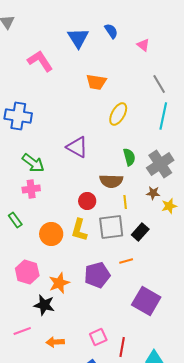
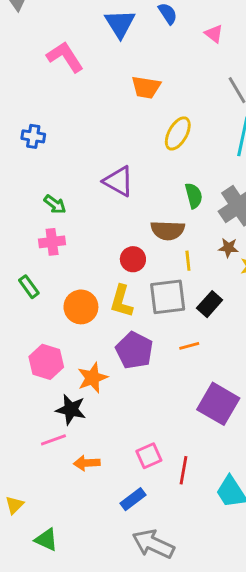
blue cross: (18, 116) -> (33, 136), size x0.6
green arrow: (33, 163) -> (55, 204), size x0.7
purple pentagon: (97, 275) -> (134, 350), moved, turned -30
pink line: (22, 331) -> (53, 440), moved

